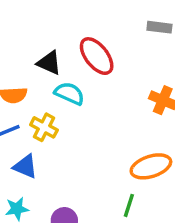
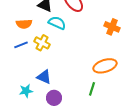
blue triangle: (25, 166) -> (44, 77), moved

